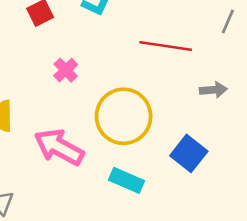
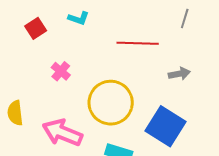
blue square: (189, 153) -> (165, 126), size x1.4

